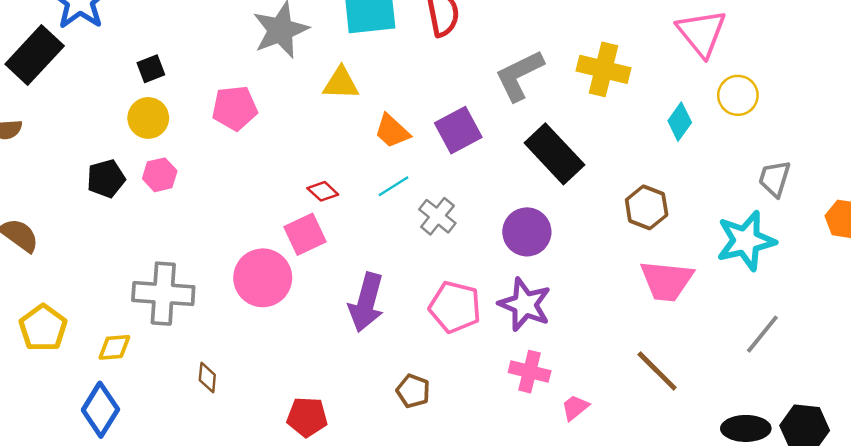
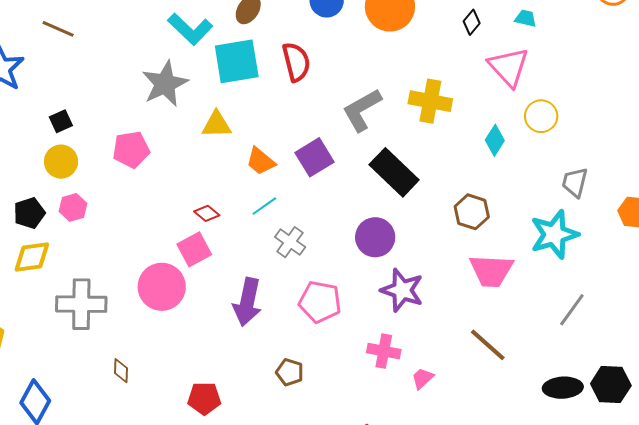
gray cross: (437, 216) -> (290, 242), moved
purple star: (525, 304) -> (402, 290), moved
yellow diamond: (114, 347) -> (32, 257), moved, size x1.4

